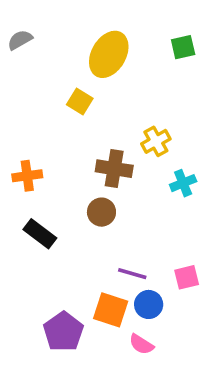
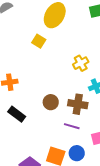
brown cross: (114, 169) -> (78, 104), moved
purple line: (132, 274) -> (72, 126), moved

